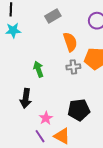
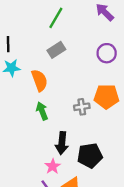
orange semicircle: (70, 42) -> (39, 80), moved
black arrow: (26, 98) -> (62, 143), moved

